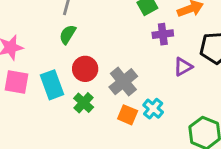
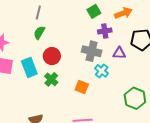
purple triangle: (183, 67) -> (119, 53), turned 32
gray cross: (123, 82) -> (92, 51), moved, turned -36
cyan cross: (153, 109) -> (102, 71), moved

